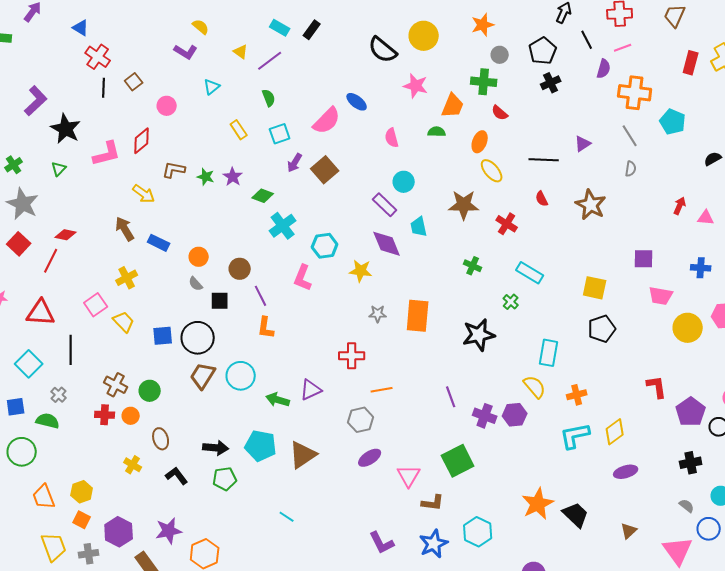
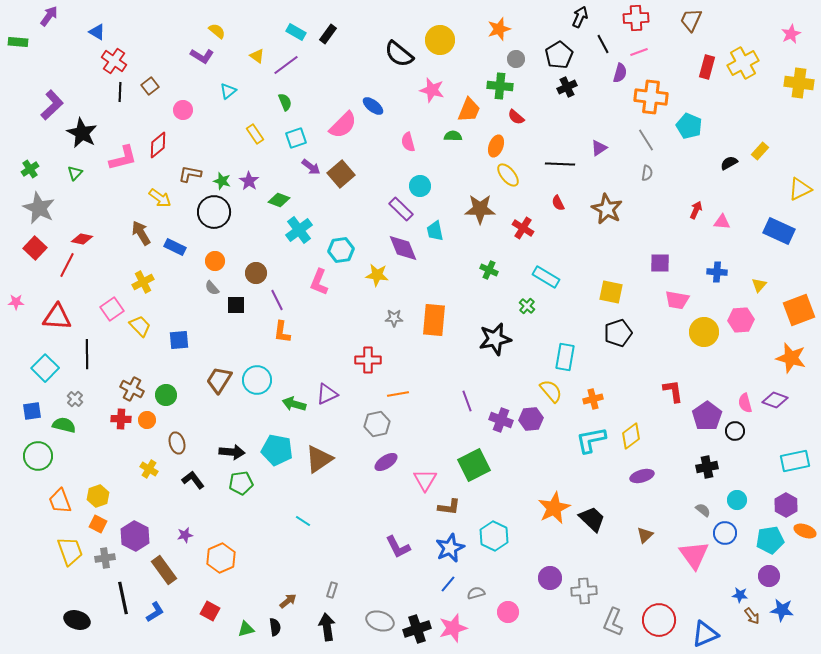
purple arrow: (295, 163) -> (311, 167), turned -84
black circle: (198, 338) -> (214, 212), moved
purple star: (169, 531) -> (185, 535), size x0.6

